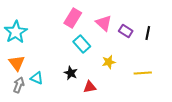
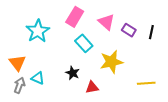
cyan star: (16, 32) -> (38, 31), moved
yellow star: (109, 62) -> (111, 62), size x1.6
yellow line: (143, 73) -> (146, 83), moved

